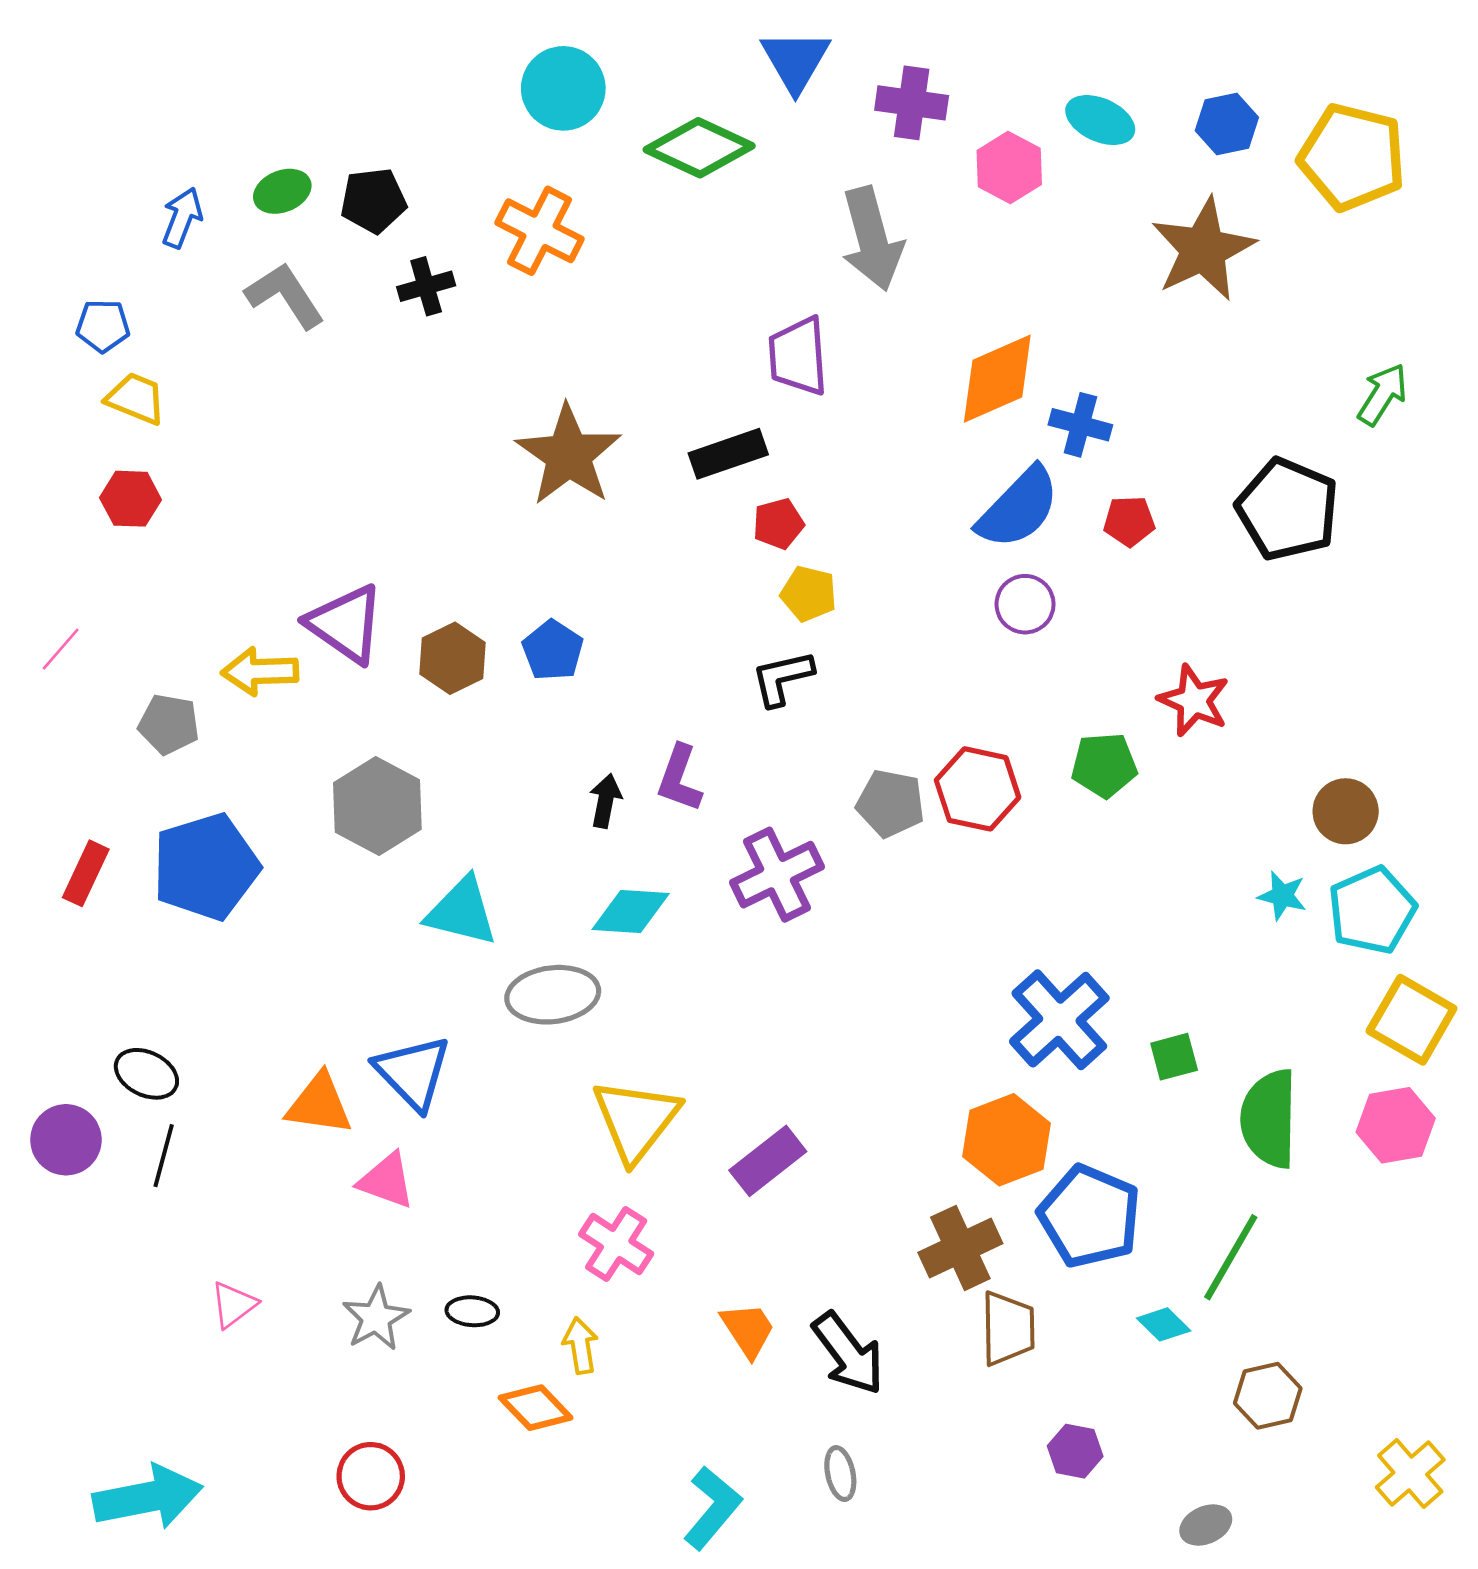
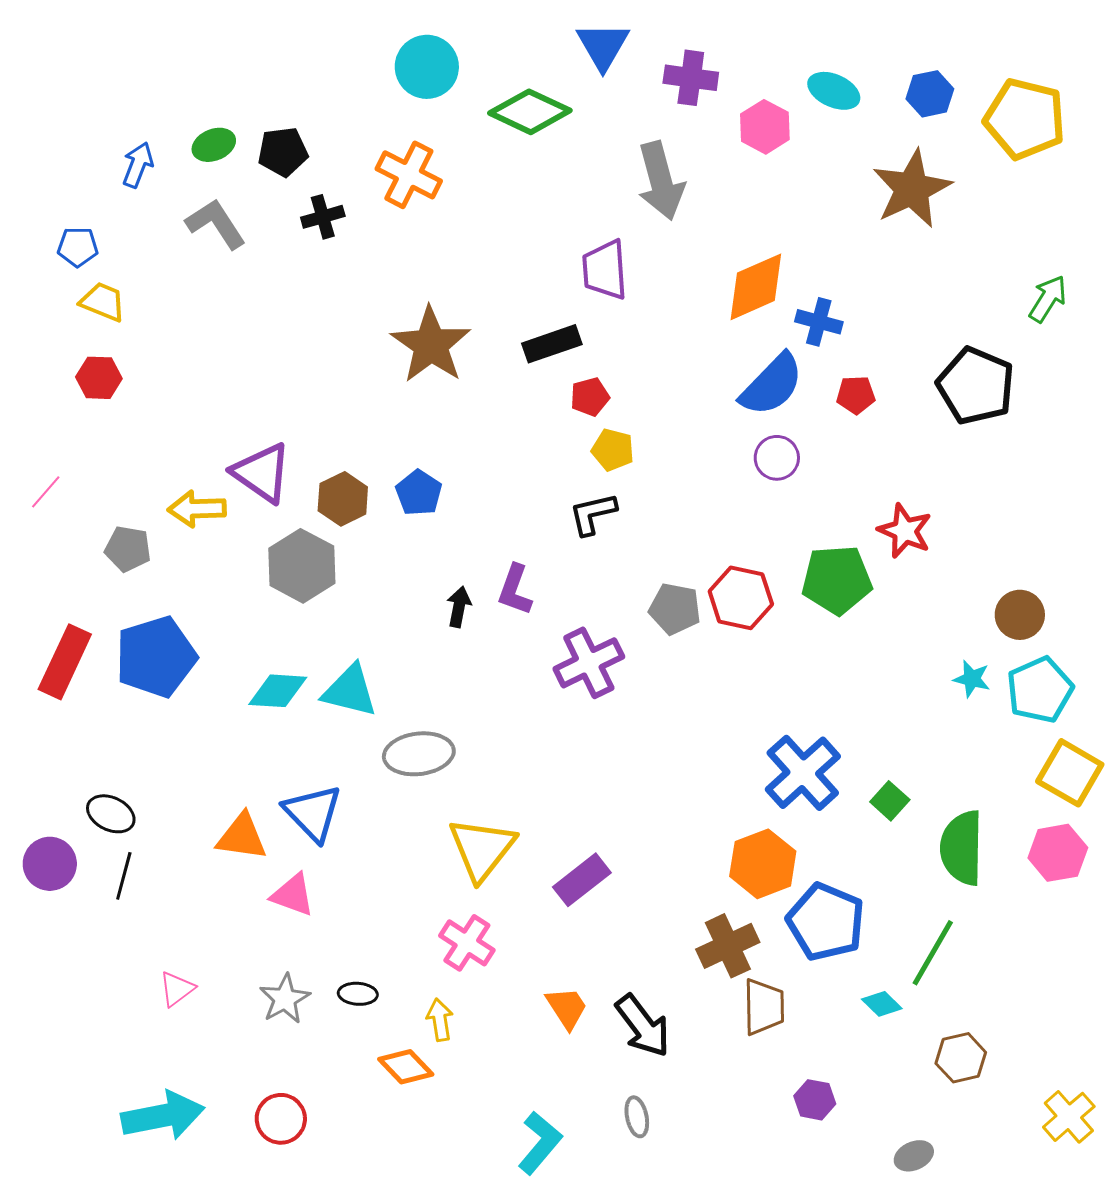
green pentagon: (1104, 765) -> (837, 580), size x1.4
gray hexagon: (377, 806) -> (302, 566), moved
red rectangle: (86, 873) -> (65, 662), size x1.5
cyan diamond: (631, 912) -> (278, 691), moved
green square: (1174, 1057) -> (890, 801), turned -33
cyan arrow: (148, 1497) -> (163, 1116), moved

